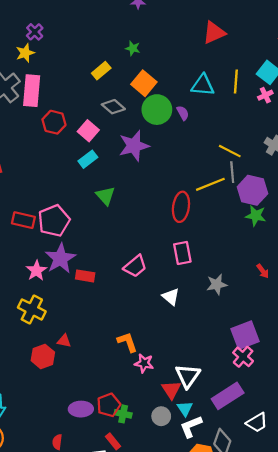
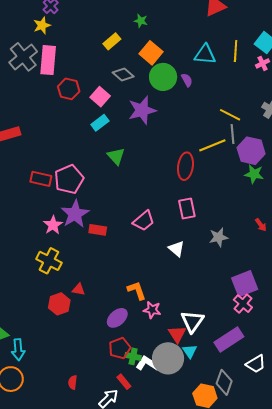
purple ellipse: (81, 409) -> (117, 318), moved, turned -40
gray circle: (161, 416) -> (168, 358), size x1.8
white L-shape: (191, 427) -> (147, 364), moved, turned 55

